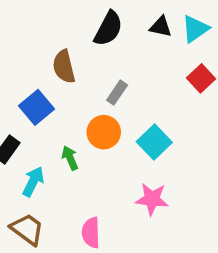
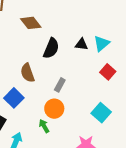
cyan square: (154, 142) -> (101, 113), moved
green arrow: (70, 158) -> (44, 126), moved

